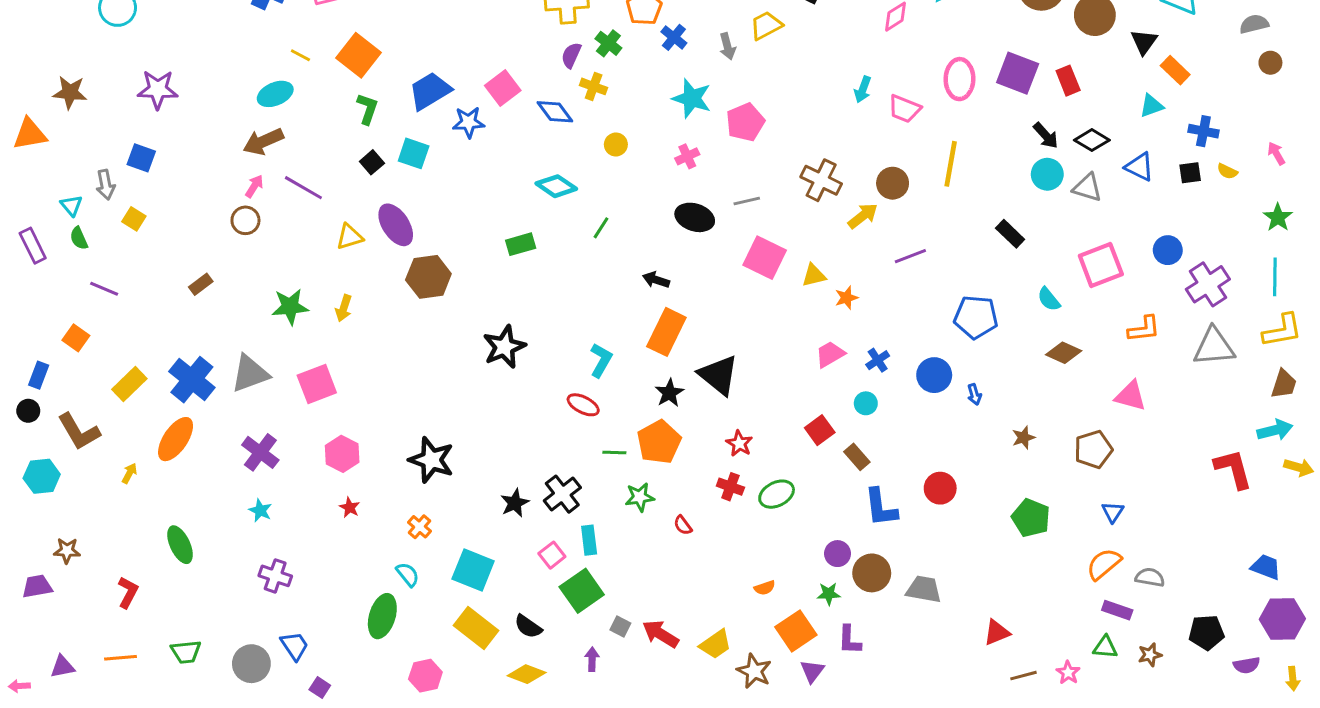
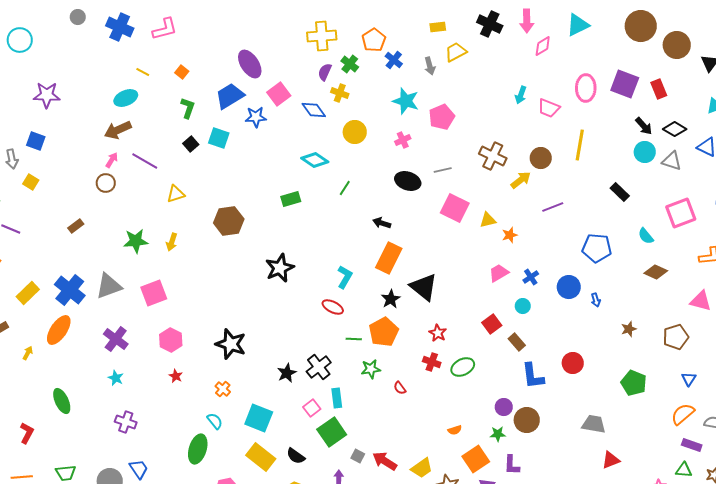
orange square: (359, 55) -> (182, 72), size x0.5
yellow circle: (616, 145) -> (355, 132), size x1.5
purple ellipse: (396, 225) -> (250, 64), moved
gray trapezoid: (924, 589) -> (594, 424), moved

